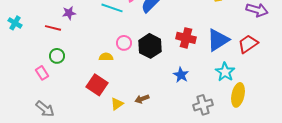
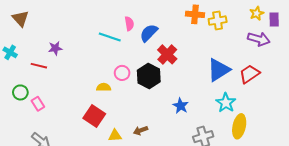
purple star: (69, 13) -> (55, 48), moved
red line: (53, 28) -> (39, 66), moved
red cross: (186, 38) -> (167, 54), moved, turned 30
green circle: (57, 56) -> (20, 92), moved
yellow triangle: (117, 104) -> (115, 136), turned 32

